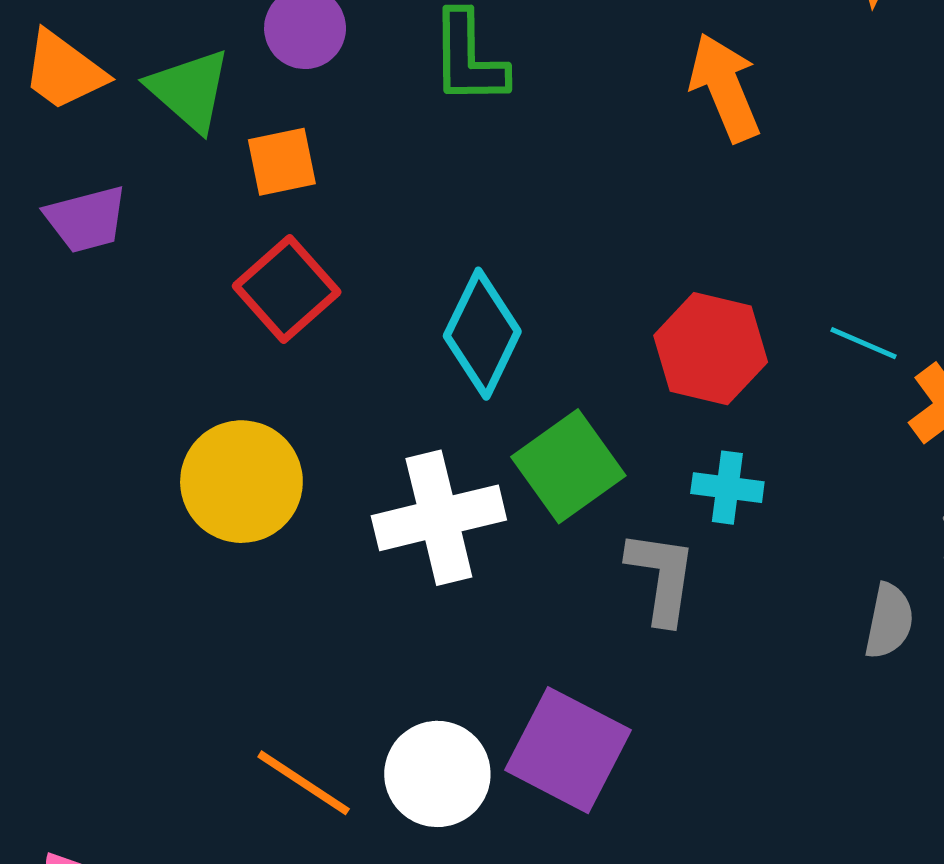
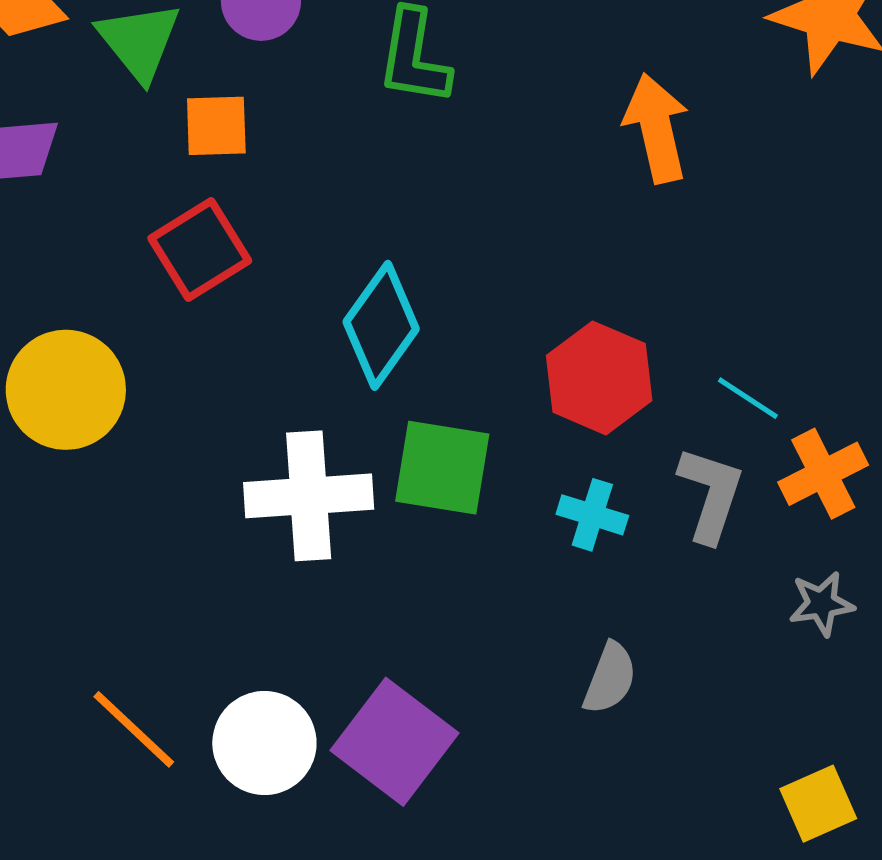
green square: (568, 466) -> (442, 468), turned 35
yellow circle: (241, 482) -> (66, 390), moved
gray L-shape: (662, 577) -> (711, 494), moved
gray semicircle: (889, 621) -> (610, 678), moved

